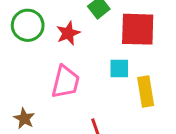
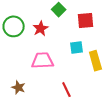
red square: (138, 29) -> (86, 21), size x0.7
pink trapezoid: (65, 82) -> (42, 60), turned -100

